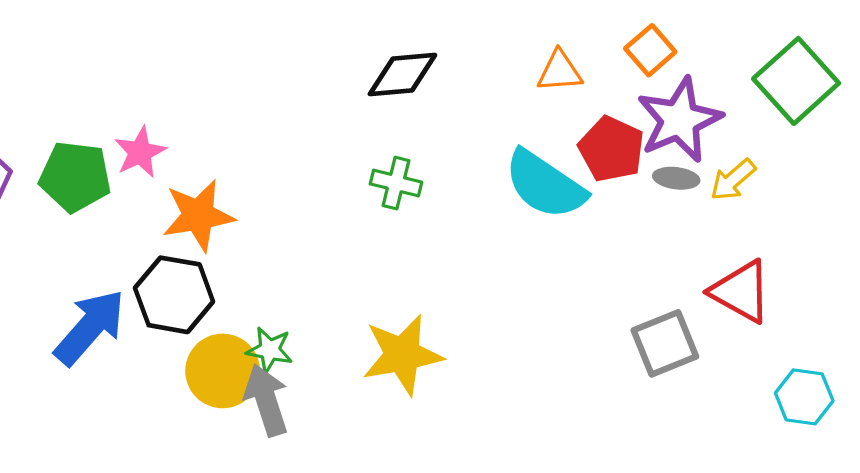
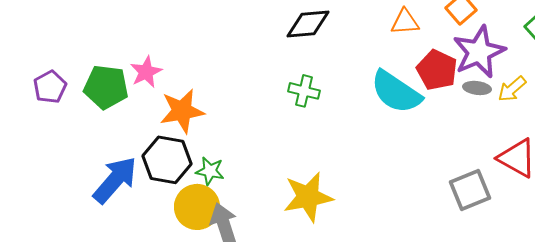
green star: (270, 350) -> (210, 171), moved

